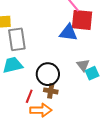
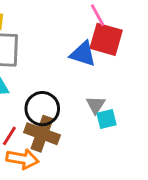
brown cross: (51, 91) -> (42, 134), size x1.6

